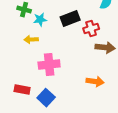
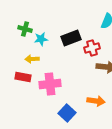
red rectangle: (22, 90) -> (23, 77), moved
blue square: (46, 98) -> (67, 113), moved

